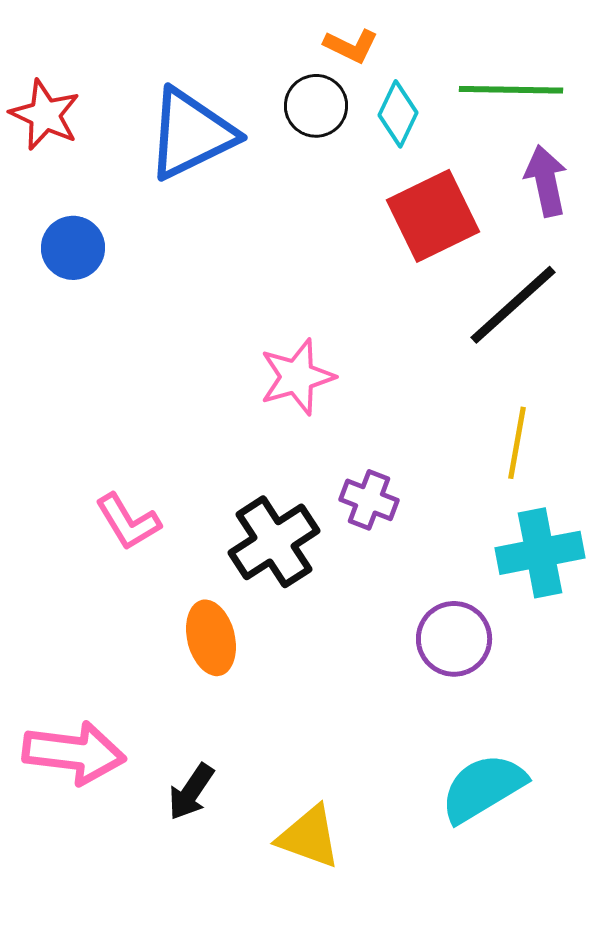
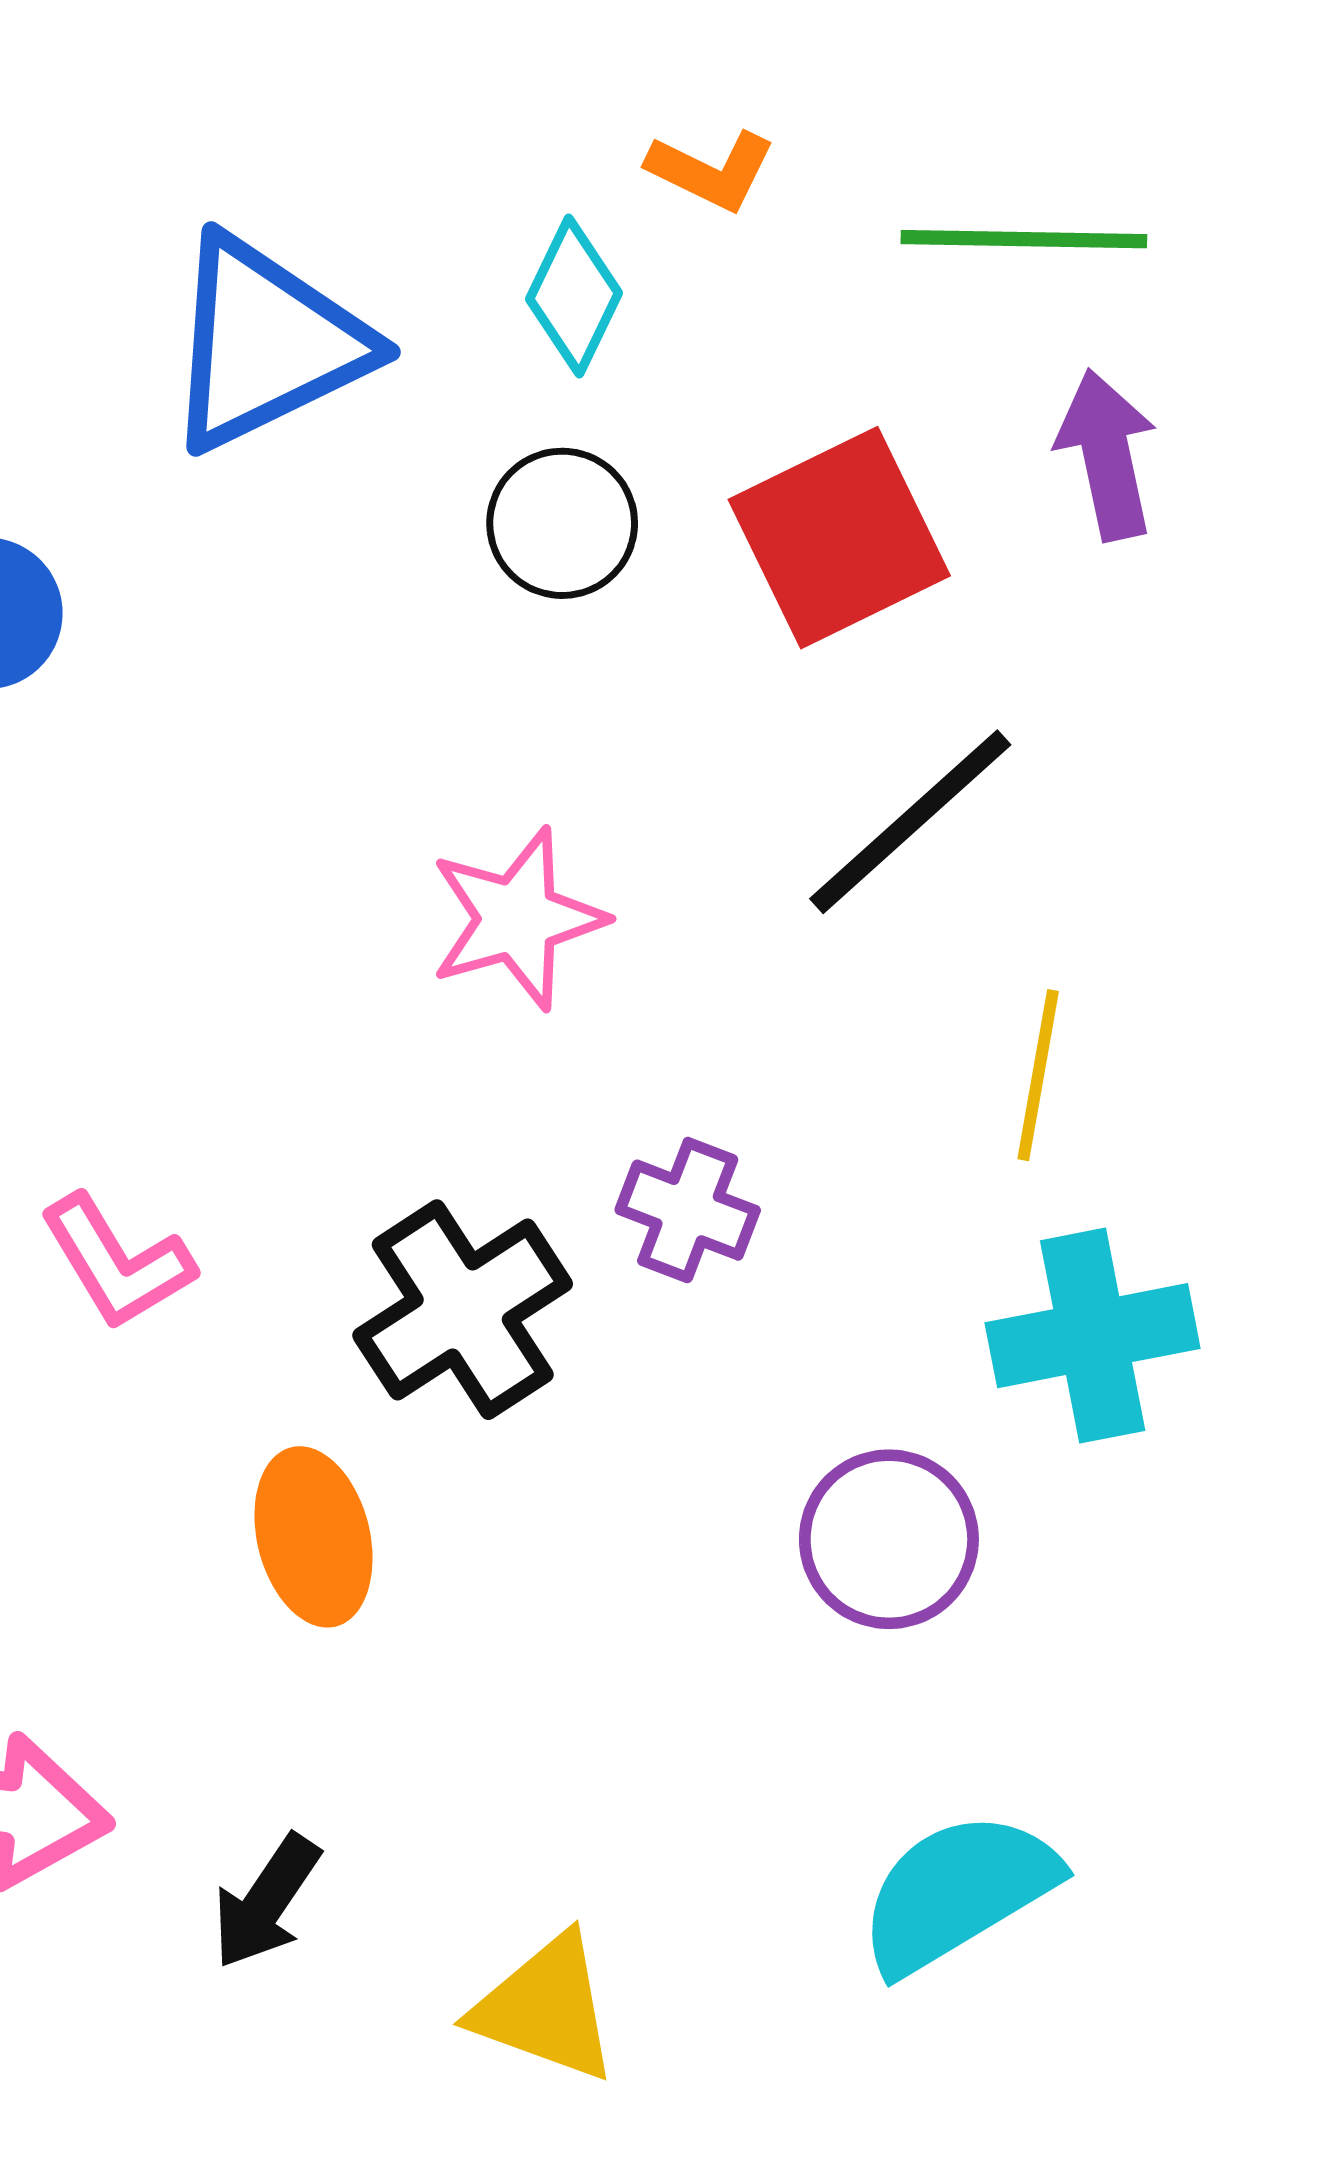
orange L-shape: (351, 46) -> (711, 171), moved
black circle: (316, 106) -> (562, 523), moved
cyan diamond: (398, 114) -> (574, 296), moved
black line: (513, 305) -> (910, 822), moved

